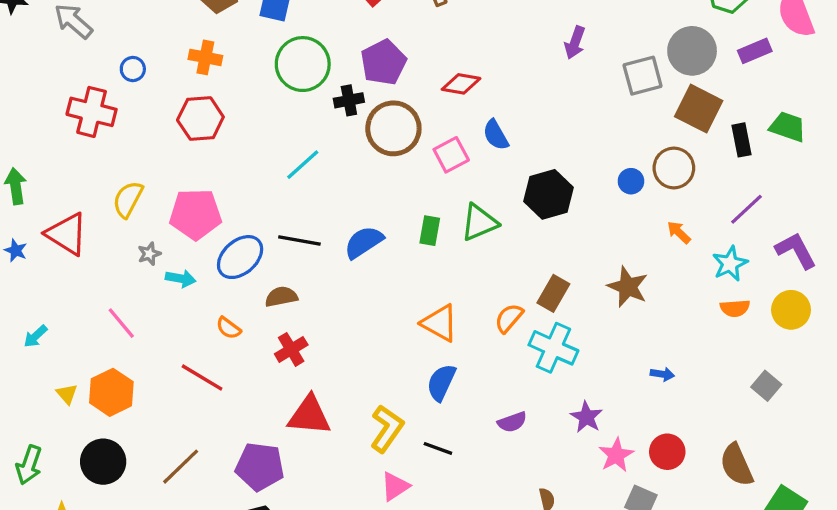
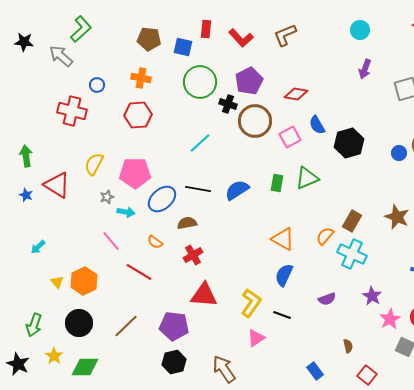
black cross: (349, 100) -> (228, 104), turned 30
black hexagon: (549, 194) -> (349, 143), moved
pink line: (121, 323) -> (111, 241), moved

